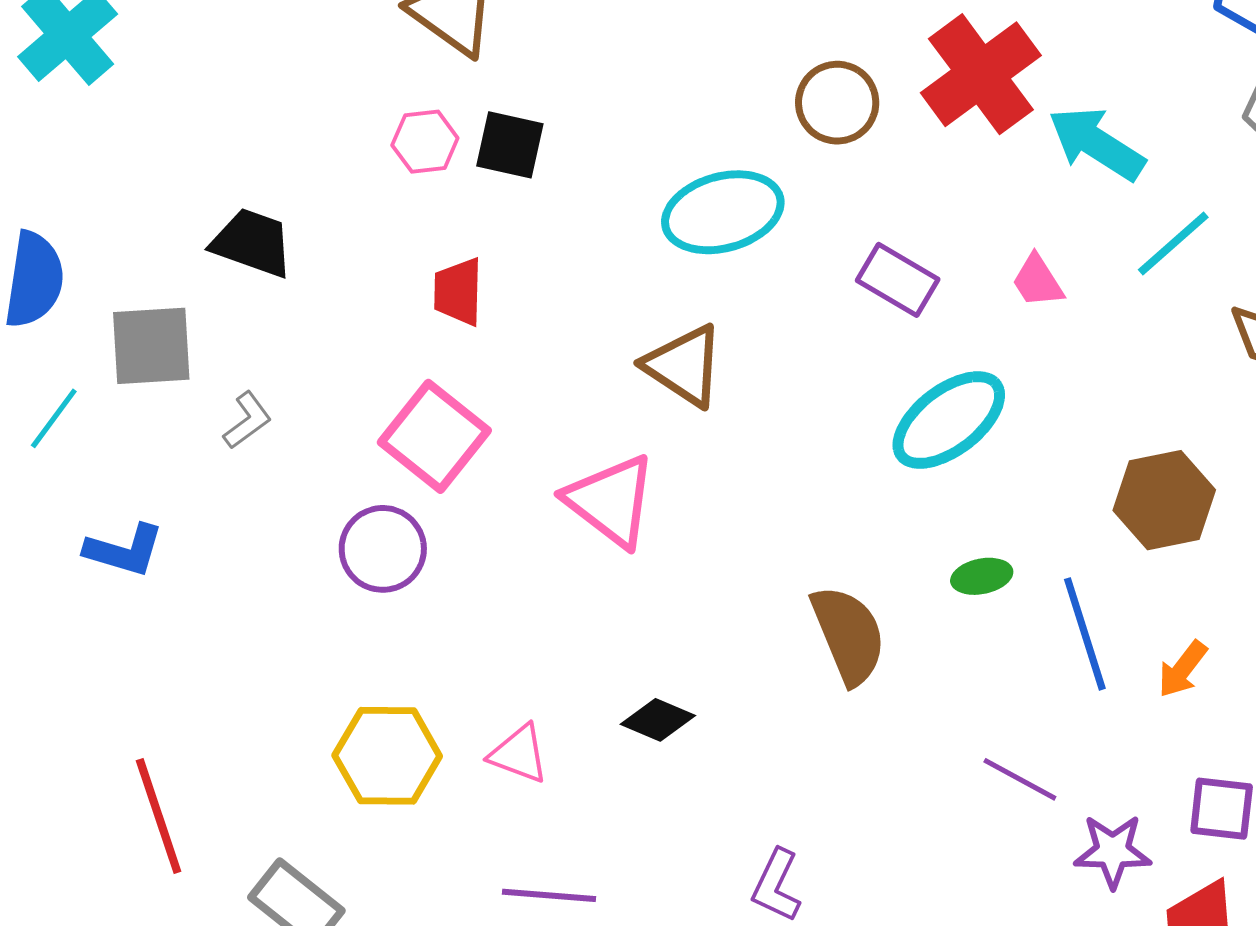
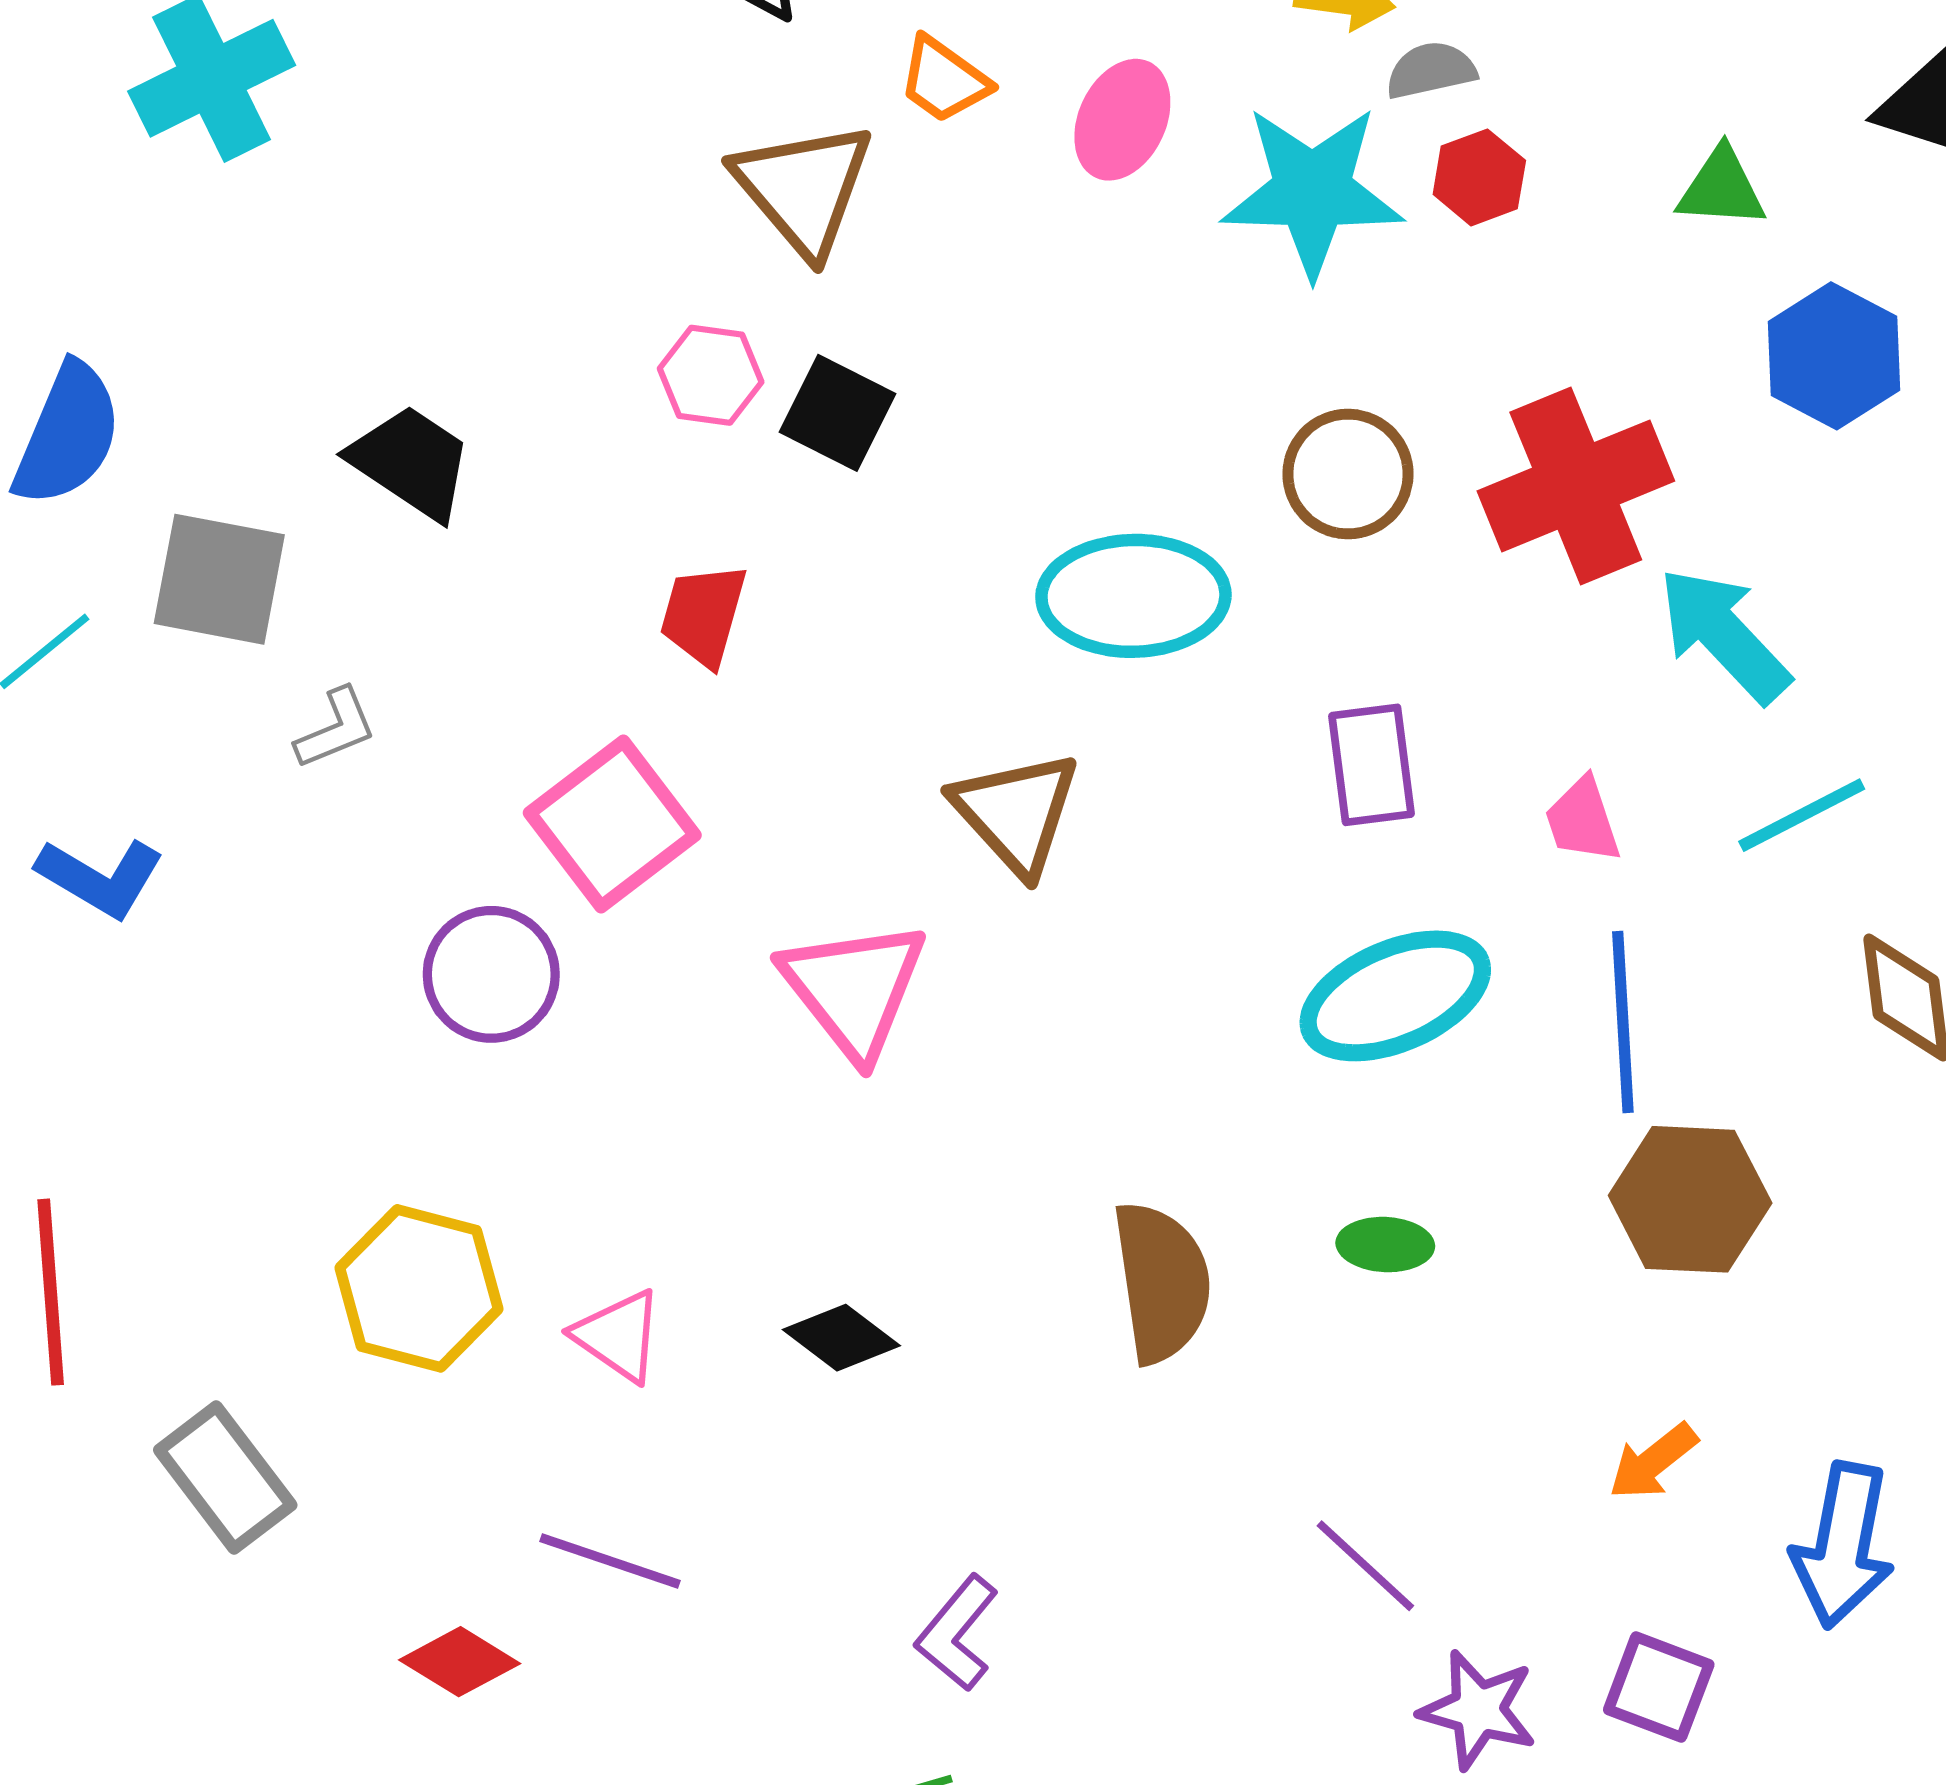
purple rectangle: (898, 280) -> (1372, 765), turned 38
blue line: (1085, 634) -> (1623, 1022), moved

